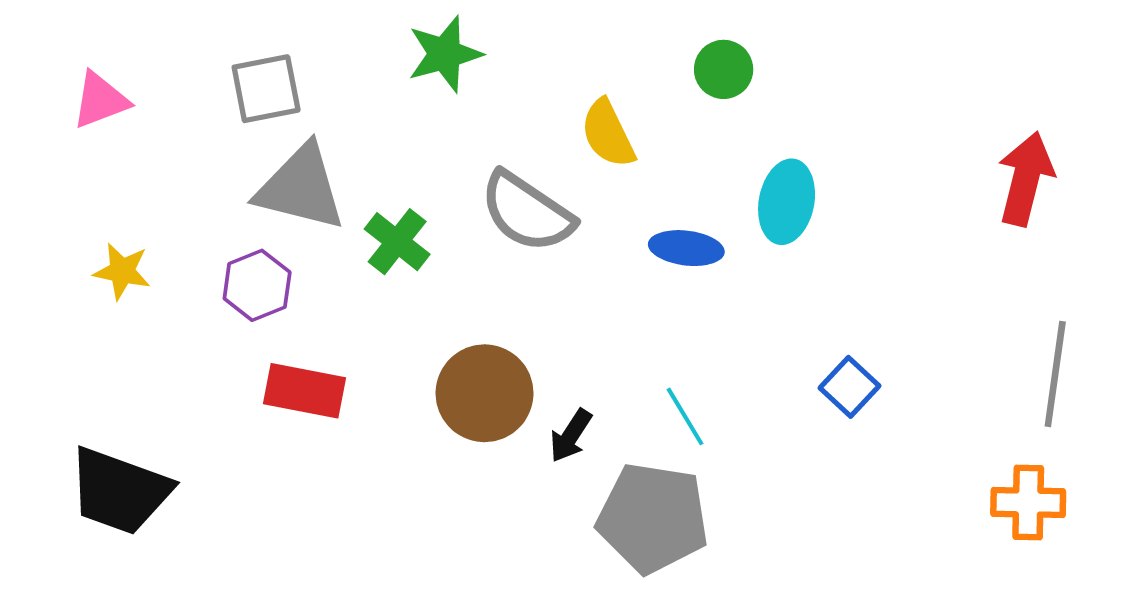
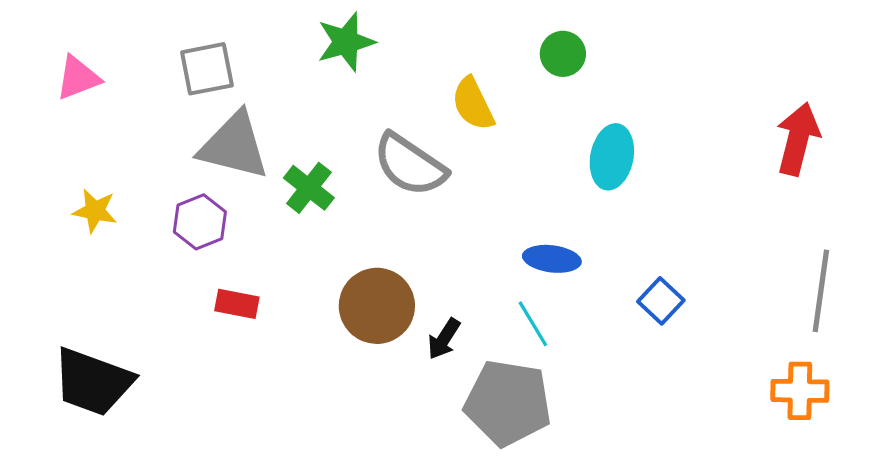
blue ellipse: (686, 248) -> (552, 259), moved
red rectangle: (305, 391) -> (237, 304), size x0.7

